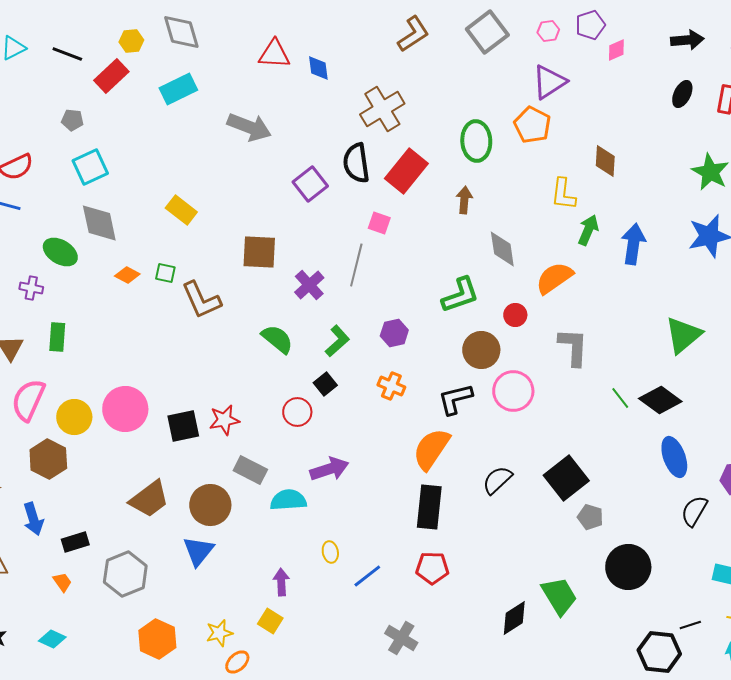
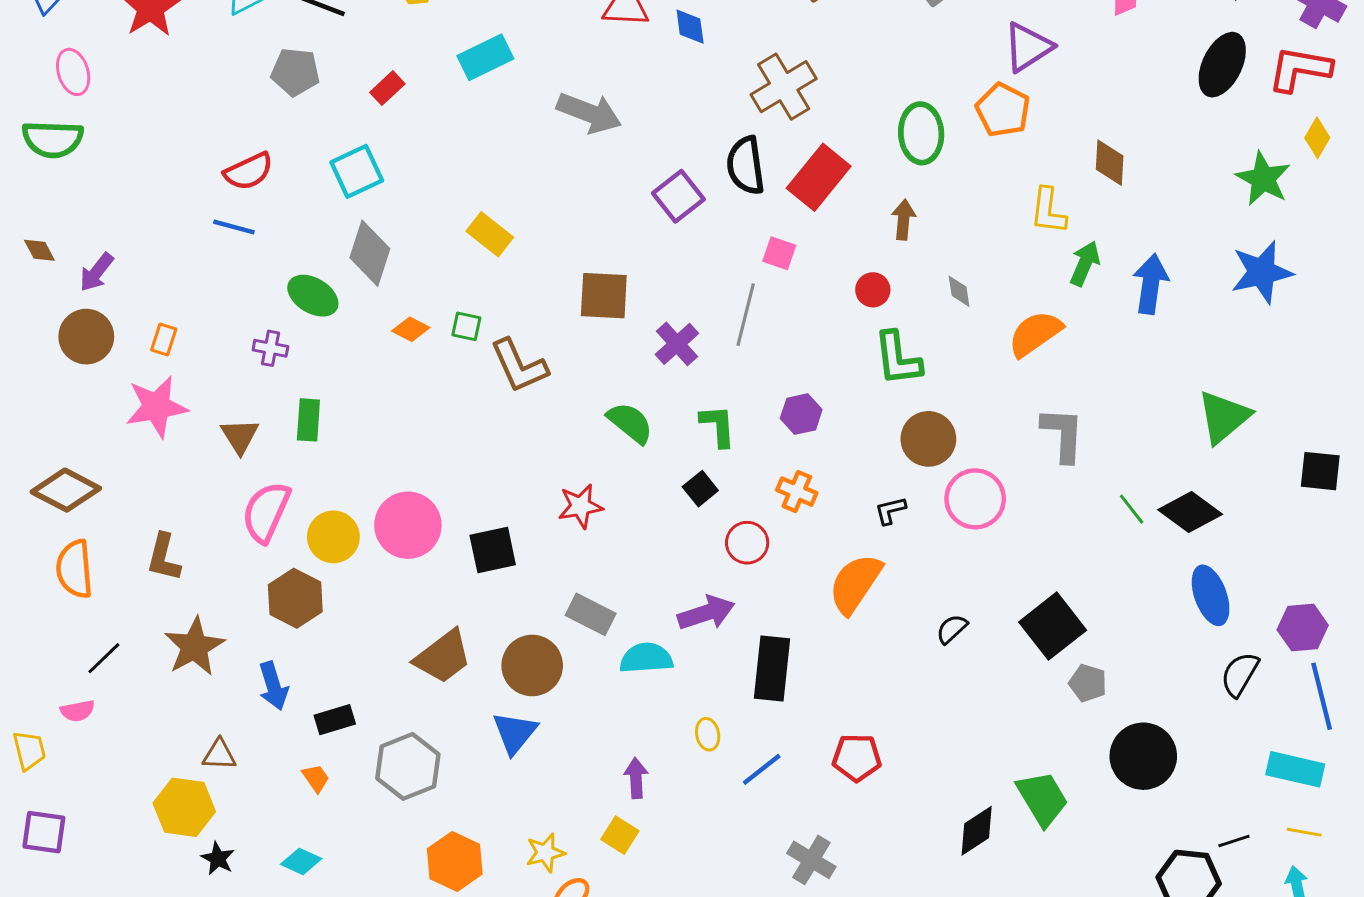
red rectangle: (111, 76) -> (387, 88), moved, size x0.7
black ellipse: (682, 94) -> (1222, 65), size x1.6
gray pentagon: (72, 120) -> (295, 72), moved, size x1.5
gray diamond: (99, 223) -> (370, 253), turned 30
gray diamond: (502, 249) -> (959, 291), size x0.6
green L-shape: (460, 295) -> (898, 358), turned 102
red circle: (515, 315) -> (873, 290), moved
green L-shape: (337, 341) -> (718, 426), turned -52
black L-shape: (455, 399) -> (890, 511), size x0.6
red circle: (297, 412) -> (747, 543), moved
red star: (224, 420) -> (580, 506), moved
black semicircle: (497, 480) -> (952, 629), size x0.7
black rectangle: (429, 507) -> (772, 668), moved

